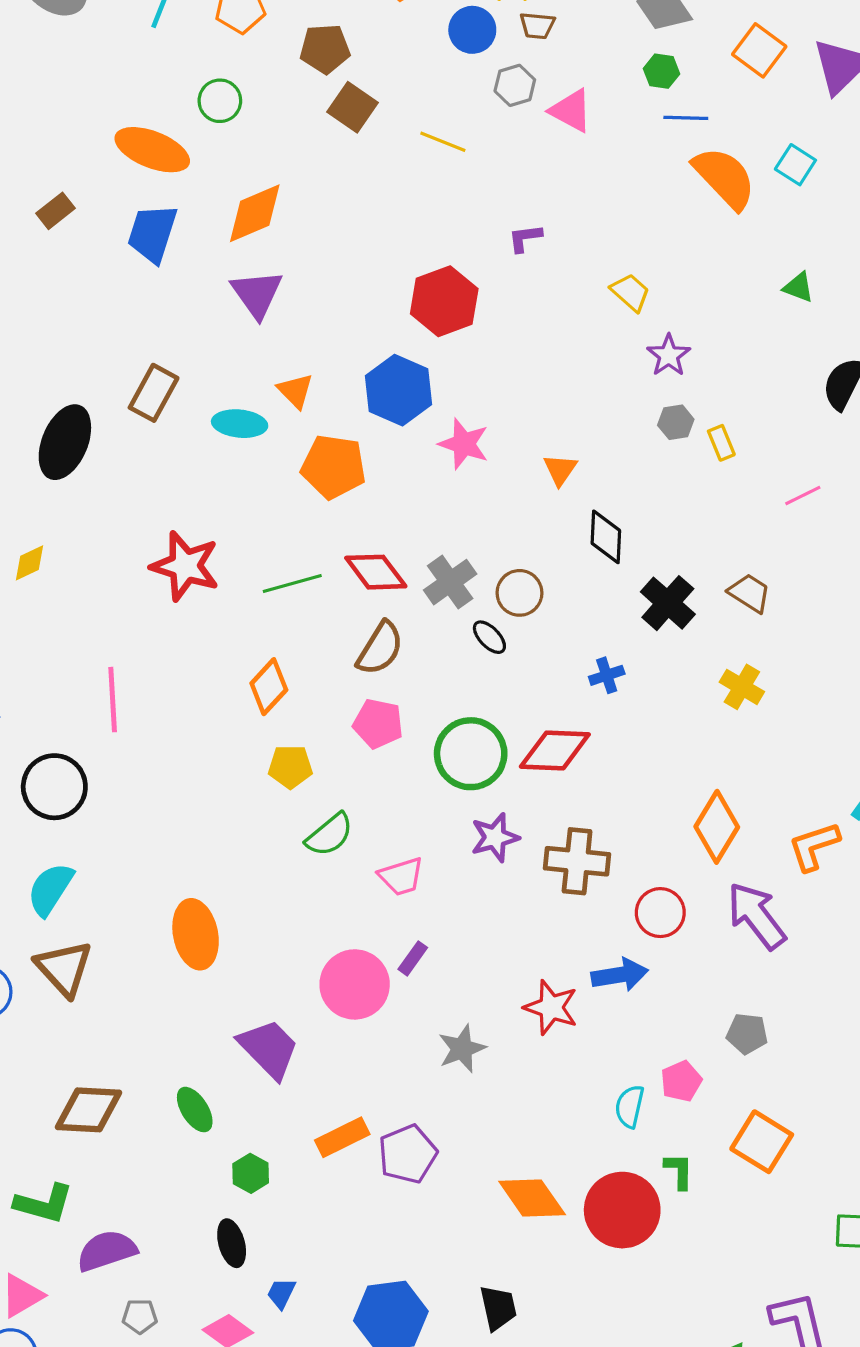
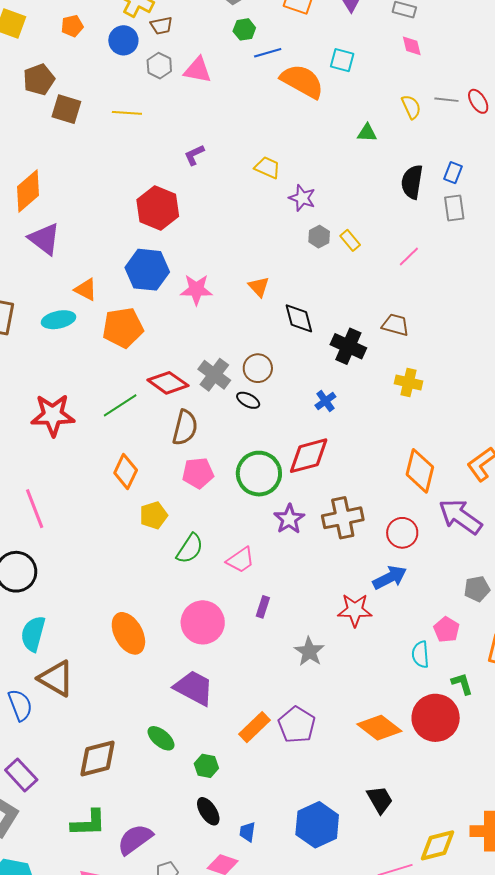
pink circle: (355, 984) -> (203, 622), moved

